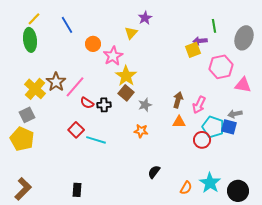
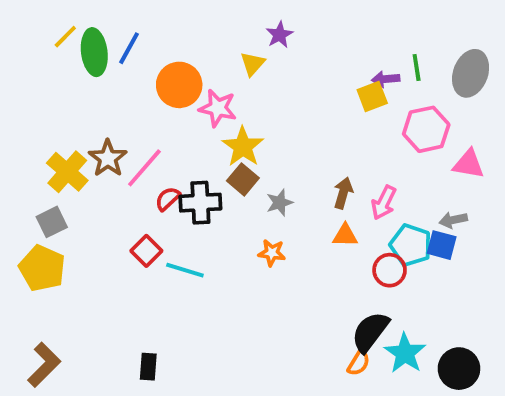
blue line: (67, 25) -> (129, 48), turned 60
green line: (214, 26) -> (417, 68), moved
green ellipse: (30, 40) -> (94, 52), moved
orange circle: (93, 44) -> (179, 85), size x1.5
pink star: (113, 56) -> (218, 108), turned -30
red semicircle: (87, 103) -> (168, 199), turned 104
black cross: (104, 105) -> (200, 203), size x1.5
black semicircle: (154, 172) -> (370, 332), moved, size x1.6

